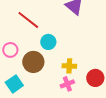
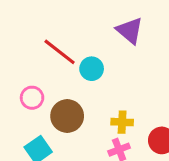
cyan circle: (48, 42) -> (92, 69), moved

